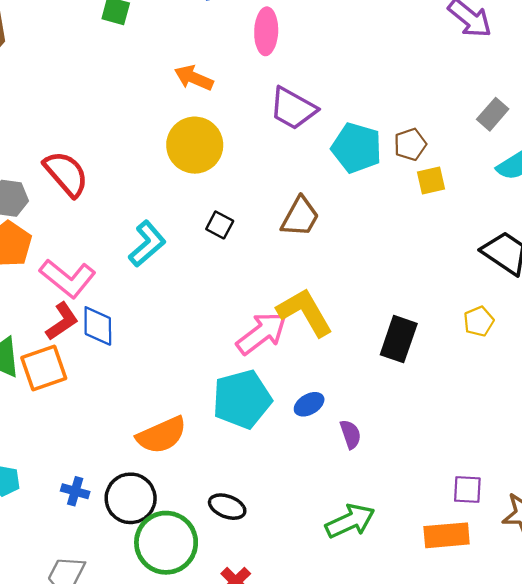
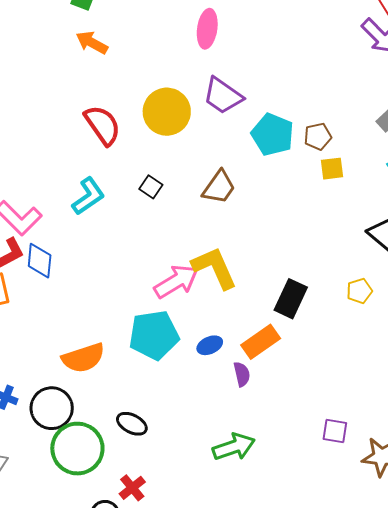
orange arrow: (194, 78) -> (92, 43), moved
yellow circle: (195, 145) -> (167, 112), moved
red semicircle: (66, 174) -> (103, 125), moved
orange rectangle: (447, 535) -> (261, 342), moved, turned -36

